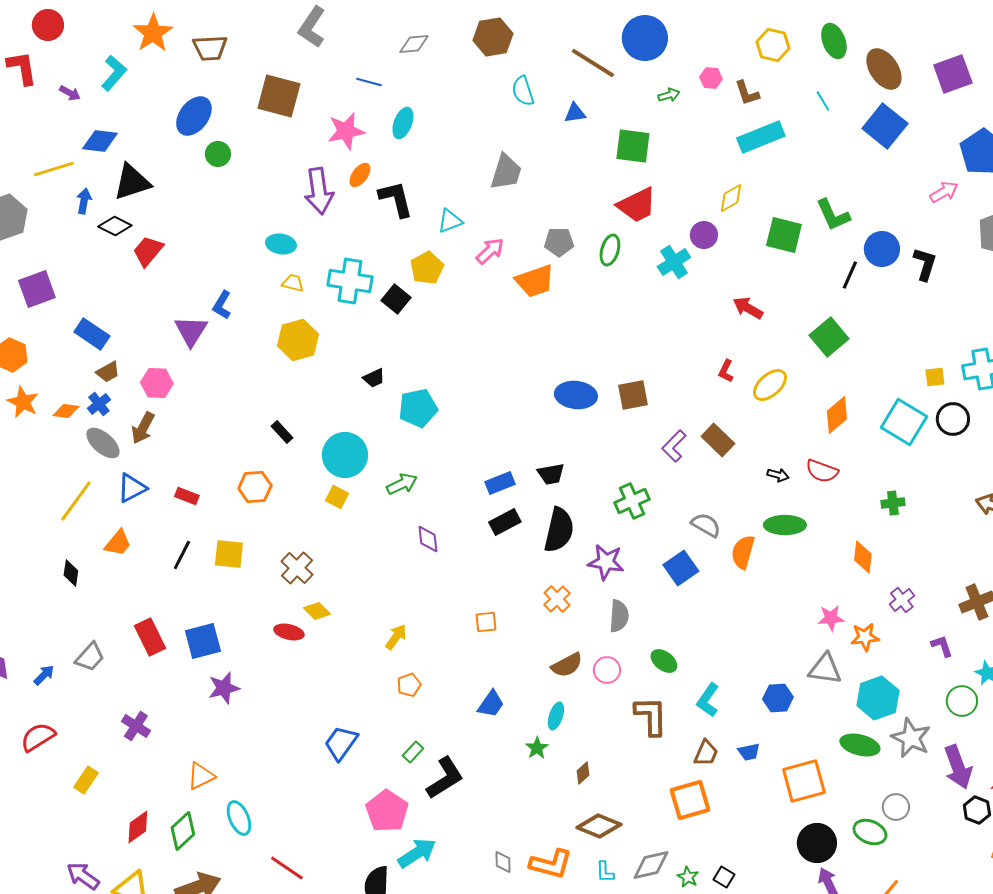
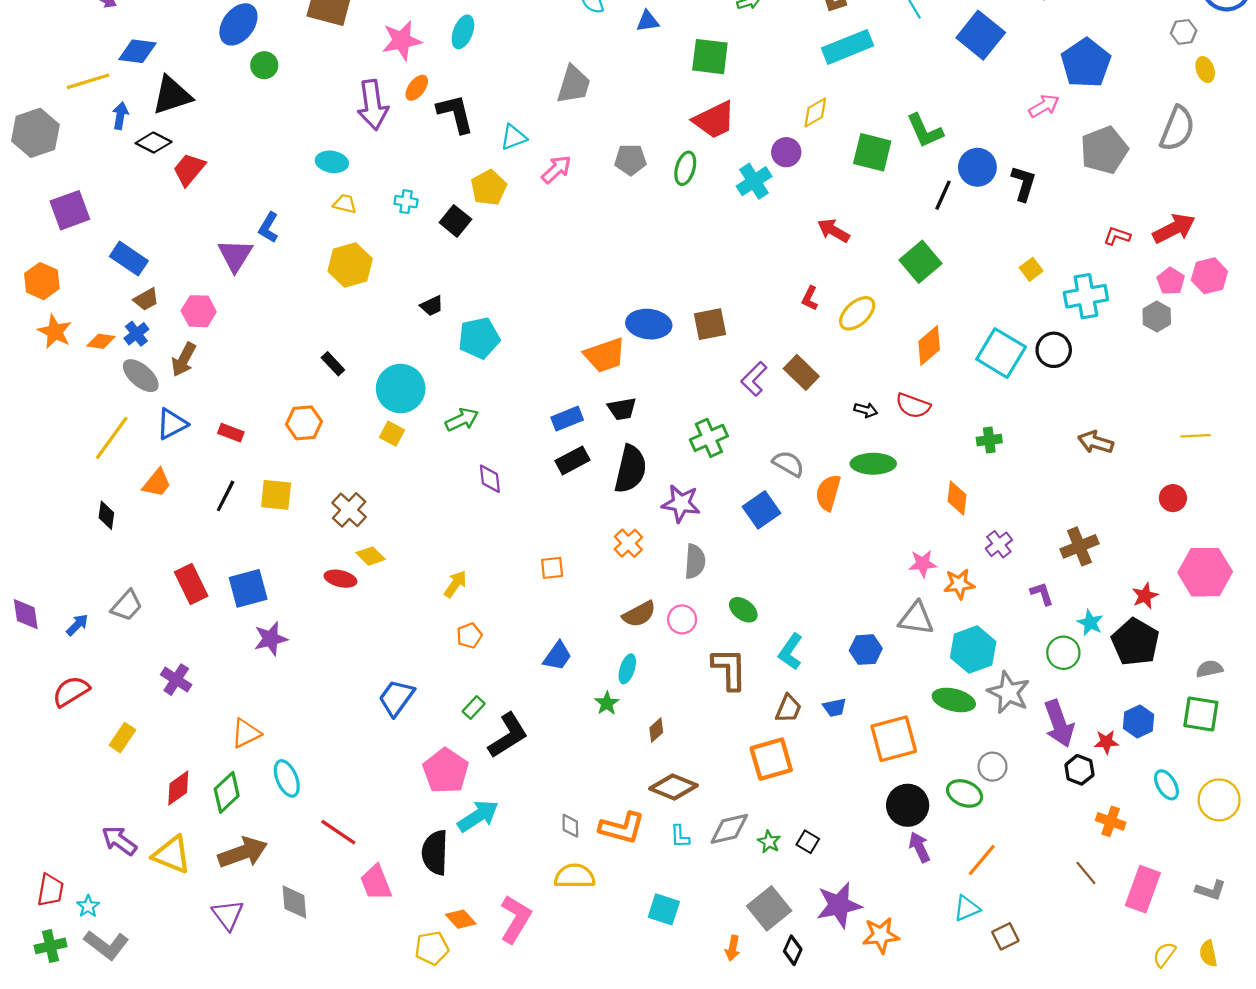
cyan cross: (350, 281) -> (406, 202), size x0.5
orange trapezoid: (535, 281) -> (605, 355), moved
yellow square: (935, 377) -> (1031, 269), moved, turned -30

